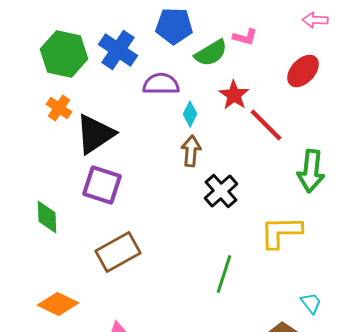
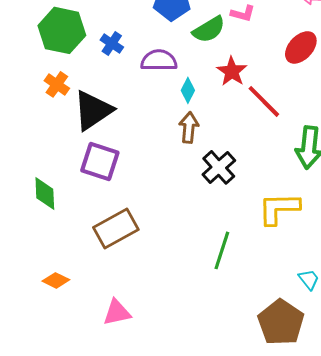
blue cross: (118, 50) -> (112, 43), moved, size x0.6
orange diamond: (58, 304) -> (56, 280), size x0.7

